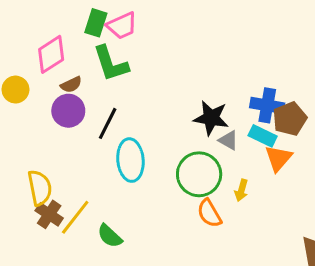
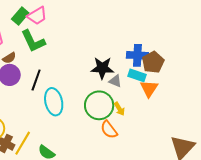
green rectangle: (96, 23) -> (20, 16), turned 30
yellow arrow: (241, 190) -> (119, 109), moved, turned -40

